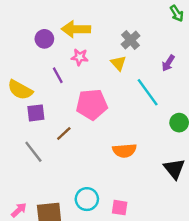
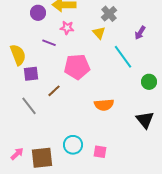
purple line: (58, 75) -> (49, 43), turned -40
yellow semicircle: (20, 90) -> (18, 55), turned -140

